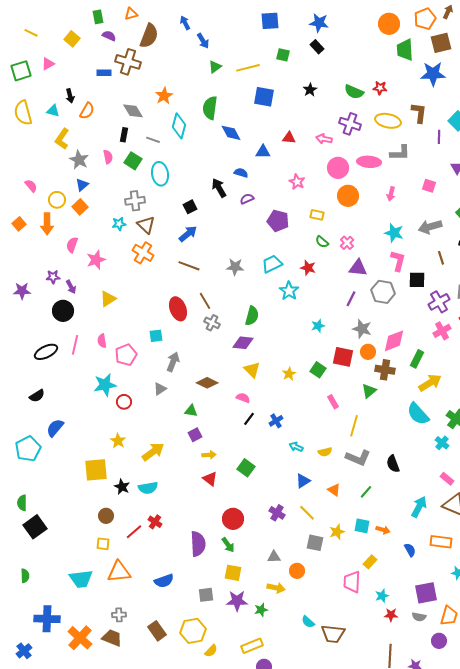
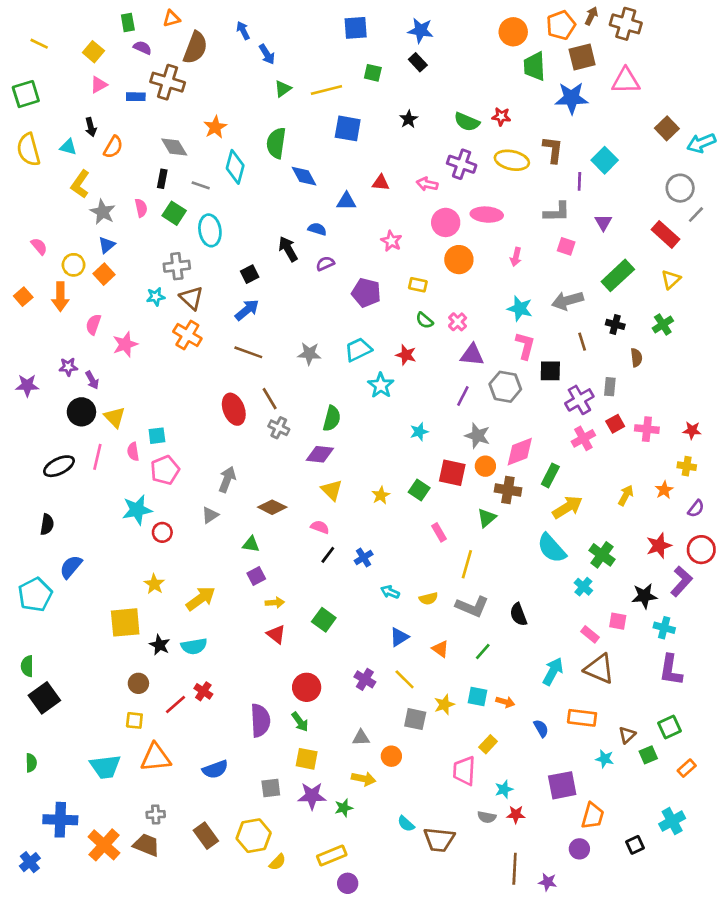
pink triangle: (48, 64) -> (99, 85), moved
gray L-shape: (400, 153) -> (557, 212), moved
yellow triangle: (108, 299) -> (115, 417), moved, turned -42
cyan square: (156, 336) -> (157, 436), moved
black semicircle: (37, 396) -> (47, 524), turned -49
gray semicircle: (419, 617) -> (487, 817), moved

